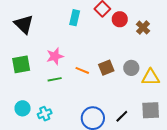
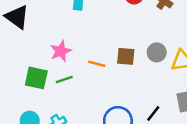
green square: (21, 64) -> (36, 78), moved, turned 30
brown square: (106, 68) -> (126, 56), turned 35

